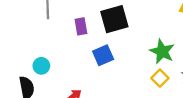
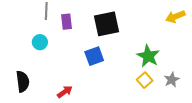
purple rectangle: (81, 26) -> (67, 22), moved
cyan circle: (41, 66) -> (40, 42), moved

